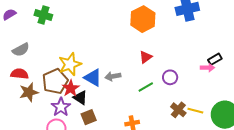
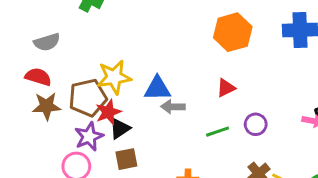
blue triangle: (93, 78) -> (157, 88), moved, turned -42
black triangle: (80, 98) -> (120, 128), turned 42

